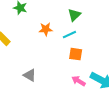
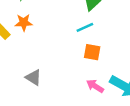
orange star: (46, 29) -> (24, 22), moved

